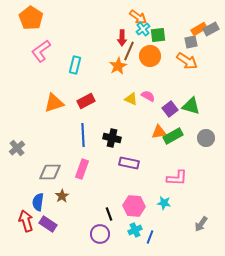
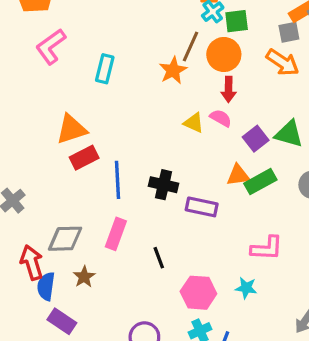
red arrow: (122, 38) -> (229, 89), moved
red rectangle: (86, 101) -> (84, 158), moved
purple rectangle: (129, 163) -> (202, 207), moved
black line: (109, 214) -> (159, 258), moved
red arrow: (26, 221) -> (32, 262), moved

